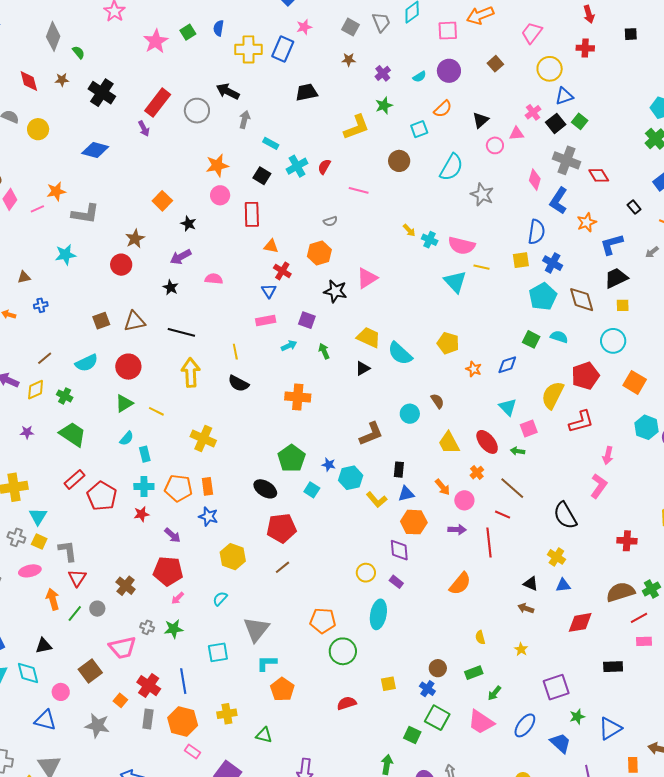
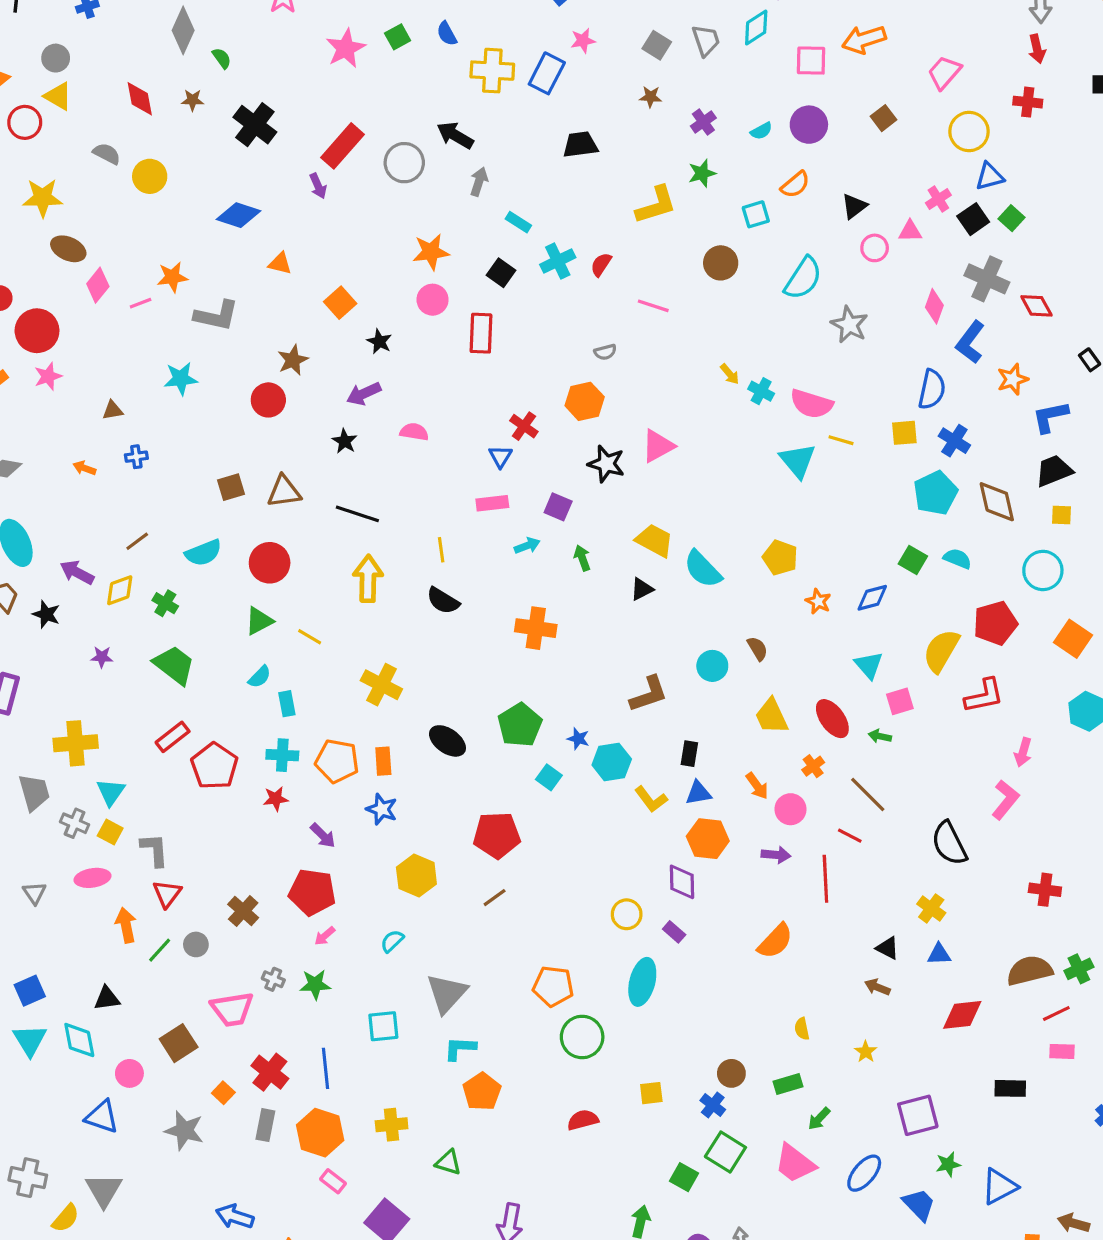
blue semicircle: (219, 28) -> (447, 34), turned -42
orange triangle: (271, 246) -> (280, 263), moved
black ellipse: (265, 489) -> (447, 741), moved

